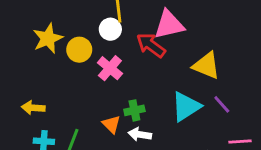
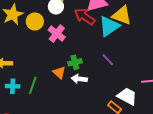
yellow triangle: (206, 66) -> (122, 15), moved
purple line: (222, 104) -> (108, 60), moved
cyan triangle: (186, 107) -> (109, 26), moved

